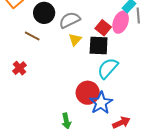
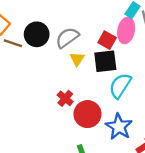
brown line: (32, 36) -> (13, 43), moved
red cross: (19, 68) -> (65, 98), moved
red circle: (88, 93) -> (88, 114), moved

